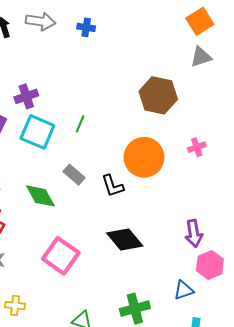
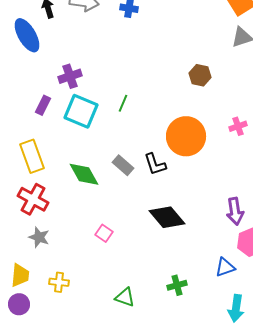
brown hexagon: (158, 95) -> (200, 75), size x0.6
gray rectangle: (74, 175) -> (123, 165), moved
pink square: (61, 256) -> (104, 233), size x0.5
green cross: (135, 309) -> (177, 285), size x0.7

